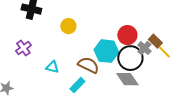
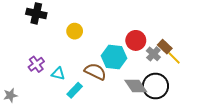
purple cross: (23, 48) -> (36, 64), moved
black circle: (130, 58) -> (155, 86), moved
cyan rectangle: (77, 85) -> (75, 90), moved

